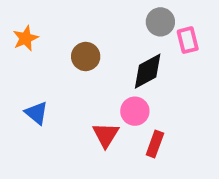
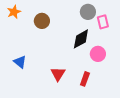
orange star: (26, 38) -> (14, 12), moved
brown circle: (86, 56) -> (42, 21), moved
pink circle: (135, 111) -> (98, 54), moved

